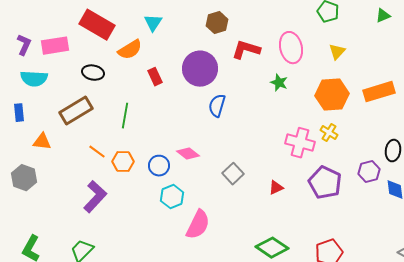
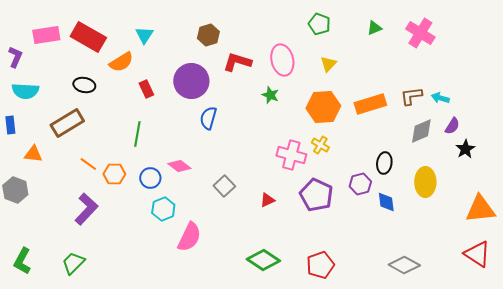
pink rectangle: (55, 46) -> (46, 35), moved
green line: (125, 116) -> (137, 134), moved

